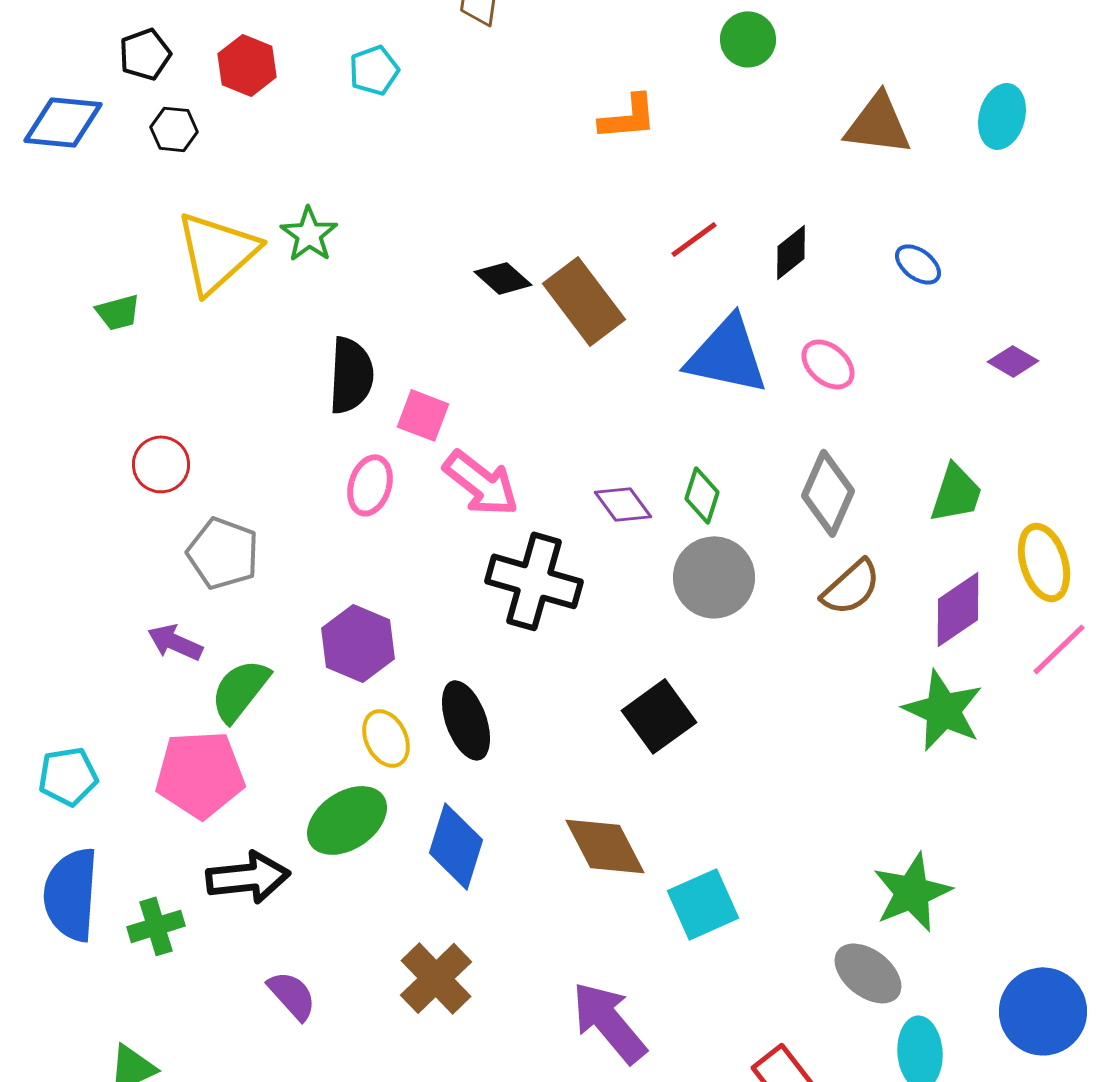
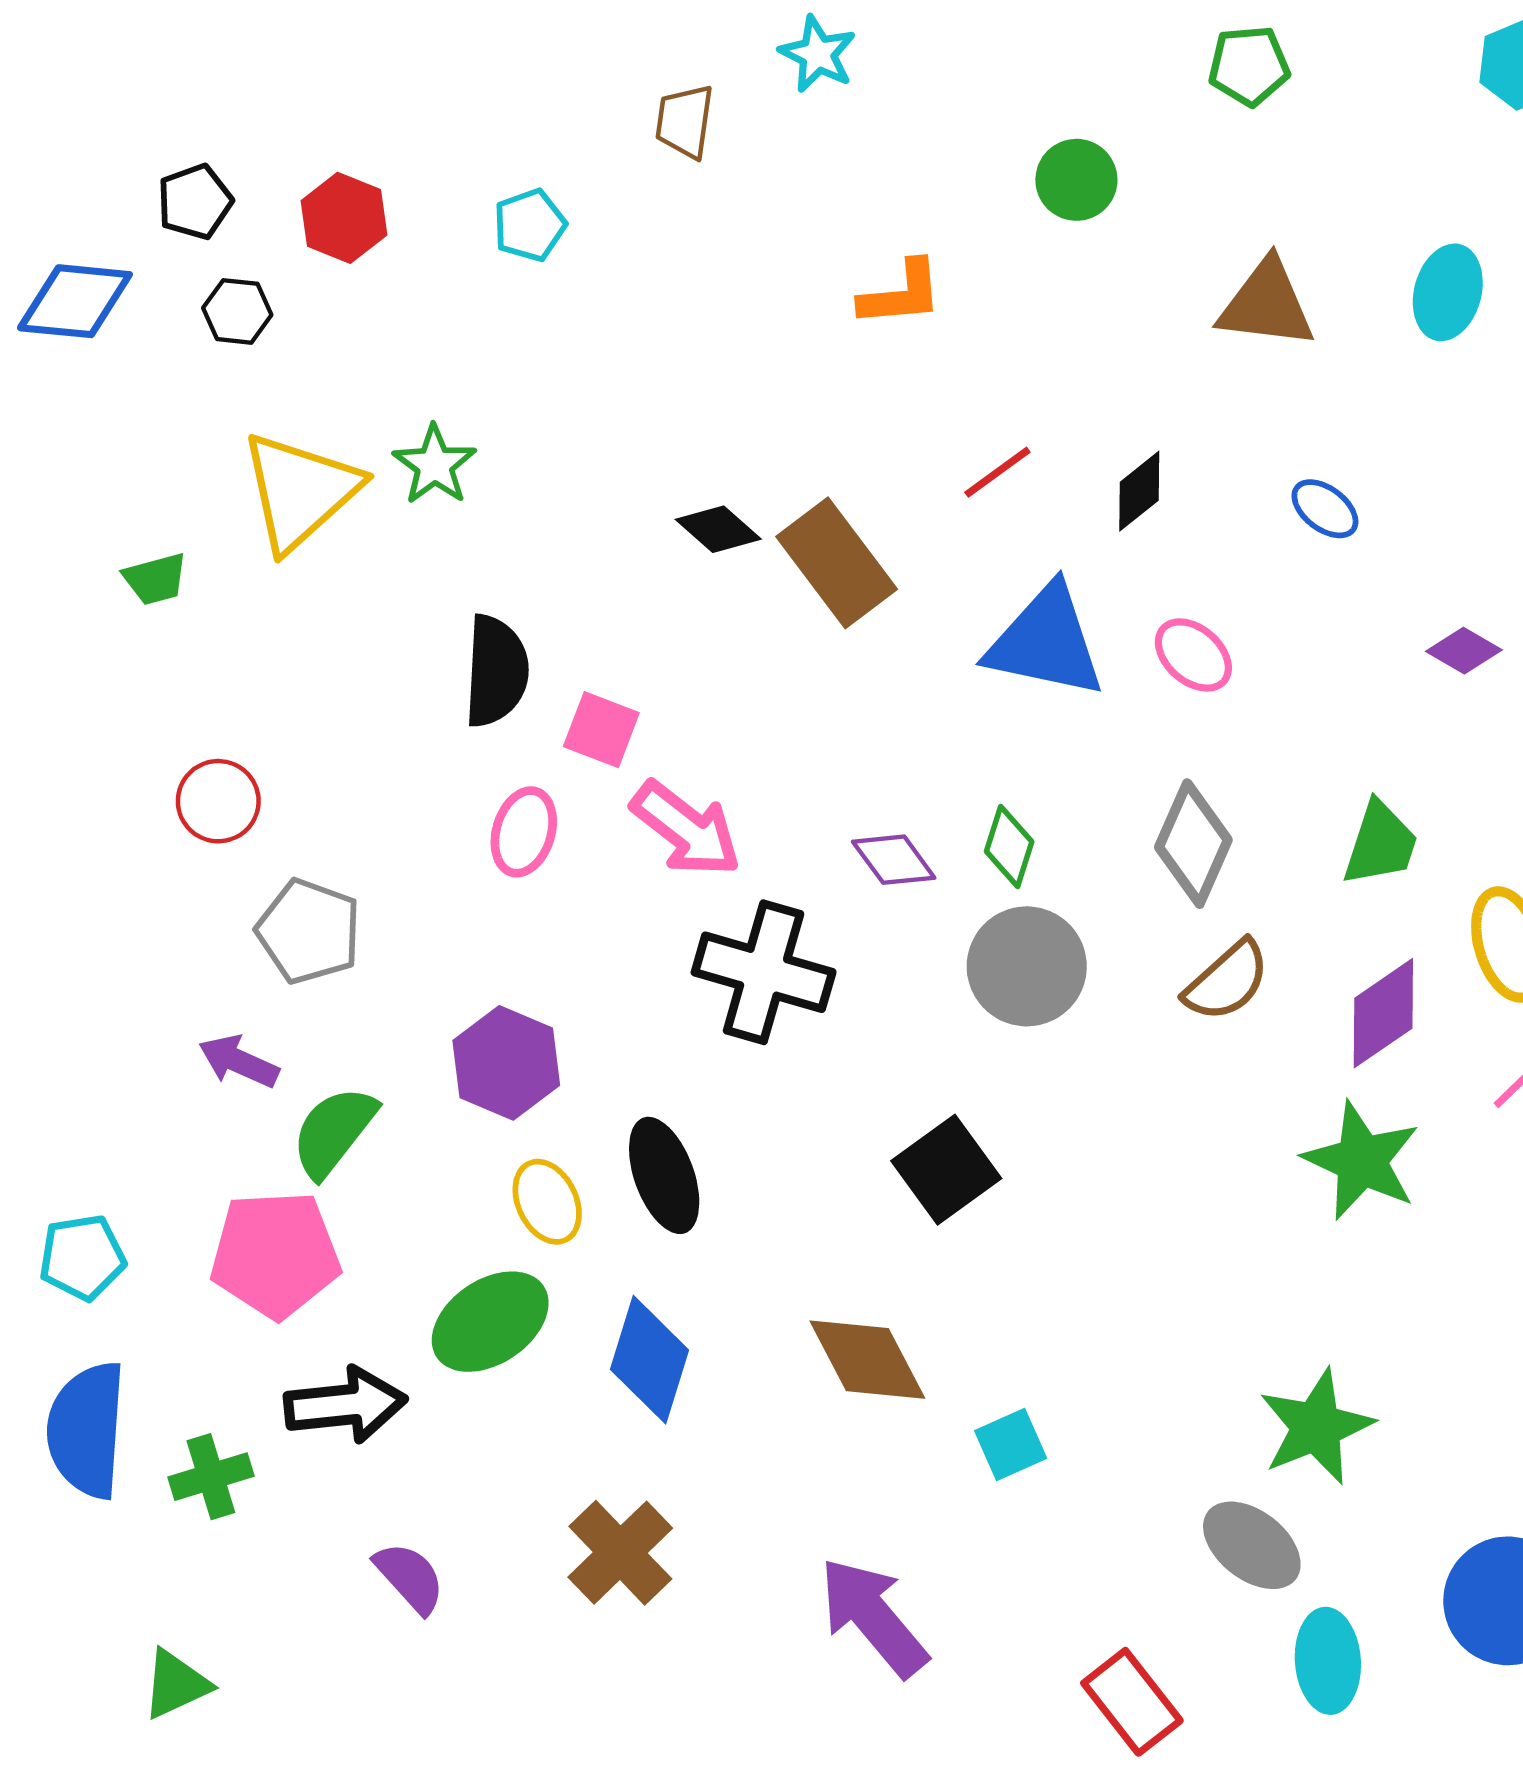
cyan square: (703, 904) -> (1011, 1444), size x0.7

